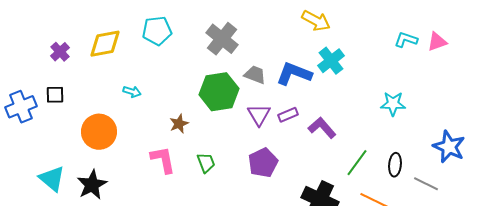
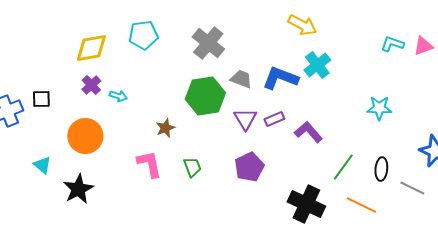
purple cross: (60, 52) -> (91, 85), moved
cyan triangle: (52, 179) -> (42, 165), moved, size x0.7

